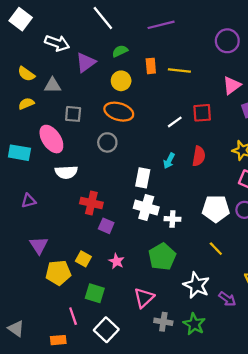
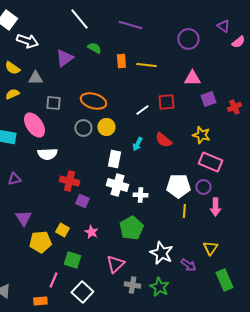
purple line: (161, 25) -> (130, 25), turned 30
white arrow: (57, 43) -> (27, 41), moved
green semicircle: (120, 51) -> (94, 48), turned 56
yellow circle: (121, 81) -> (106, 127), moved
pink triangle: (232, 85) -> (192, 78), turned 36
red semicircle: (199, 156) -> (163, 140), turned 120
yellow line: (216, 249) -> (184, 211), moved, turned 48
pink line: (73, 316) -> (53, 280), turned 42

